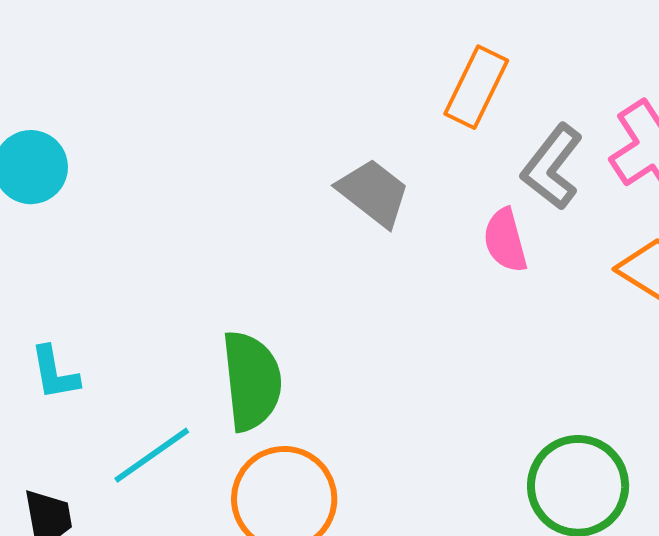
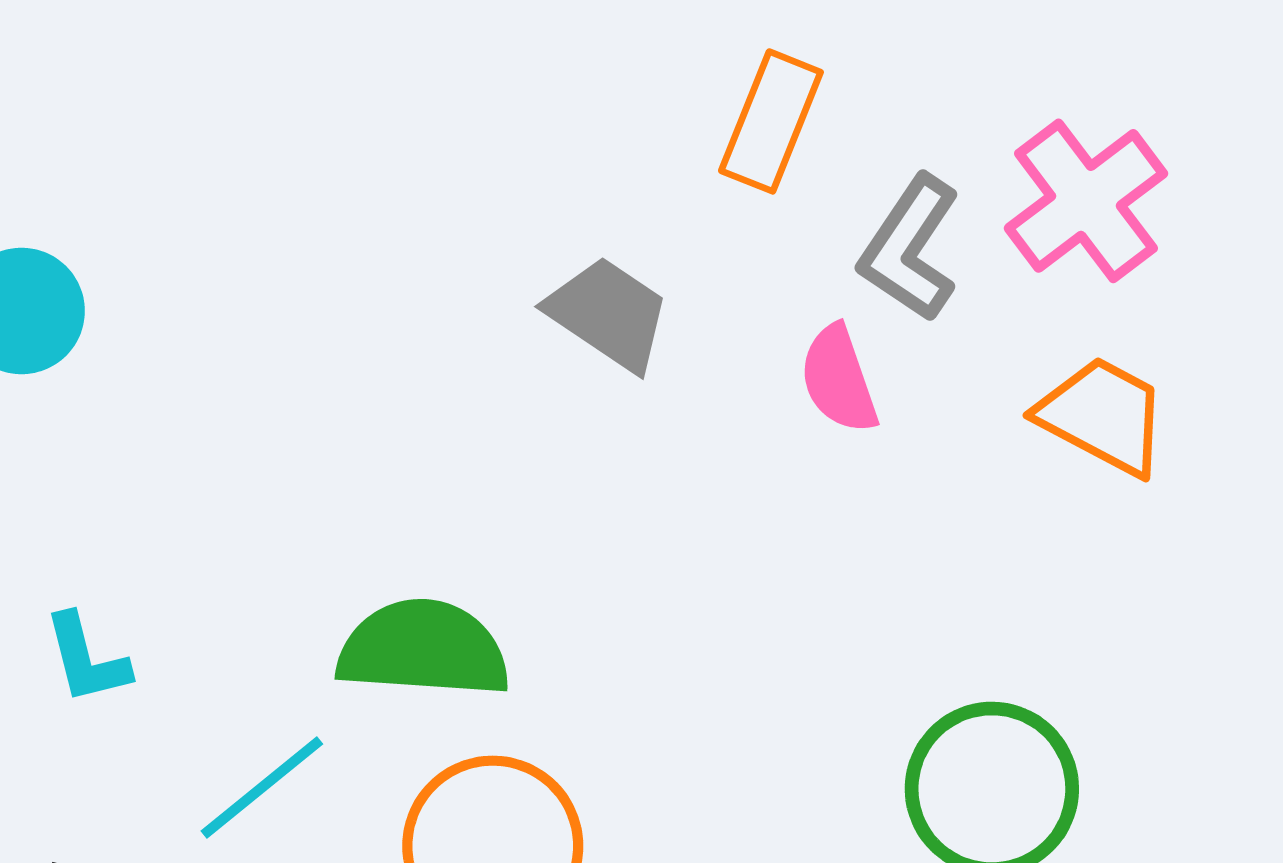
green semicircle: (252, 381) -> (423, 649), turned -76

